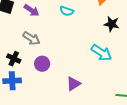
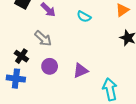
cyan arrow: (102, 53) -> (110, 89), moved, turned -145
purple triangle: (74, 84) -> (80, 71), moved

